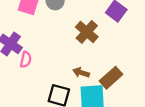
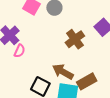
brown arrow: (81, 73) -> (63, 72), size x1.5

